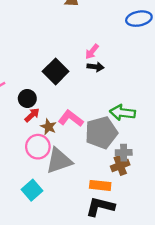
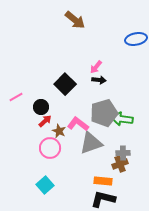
gray pentagon: (101, 133) -> (104, 113), moved
gray triangle: (59, 161) -> (91, 143), moved

